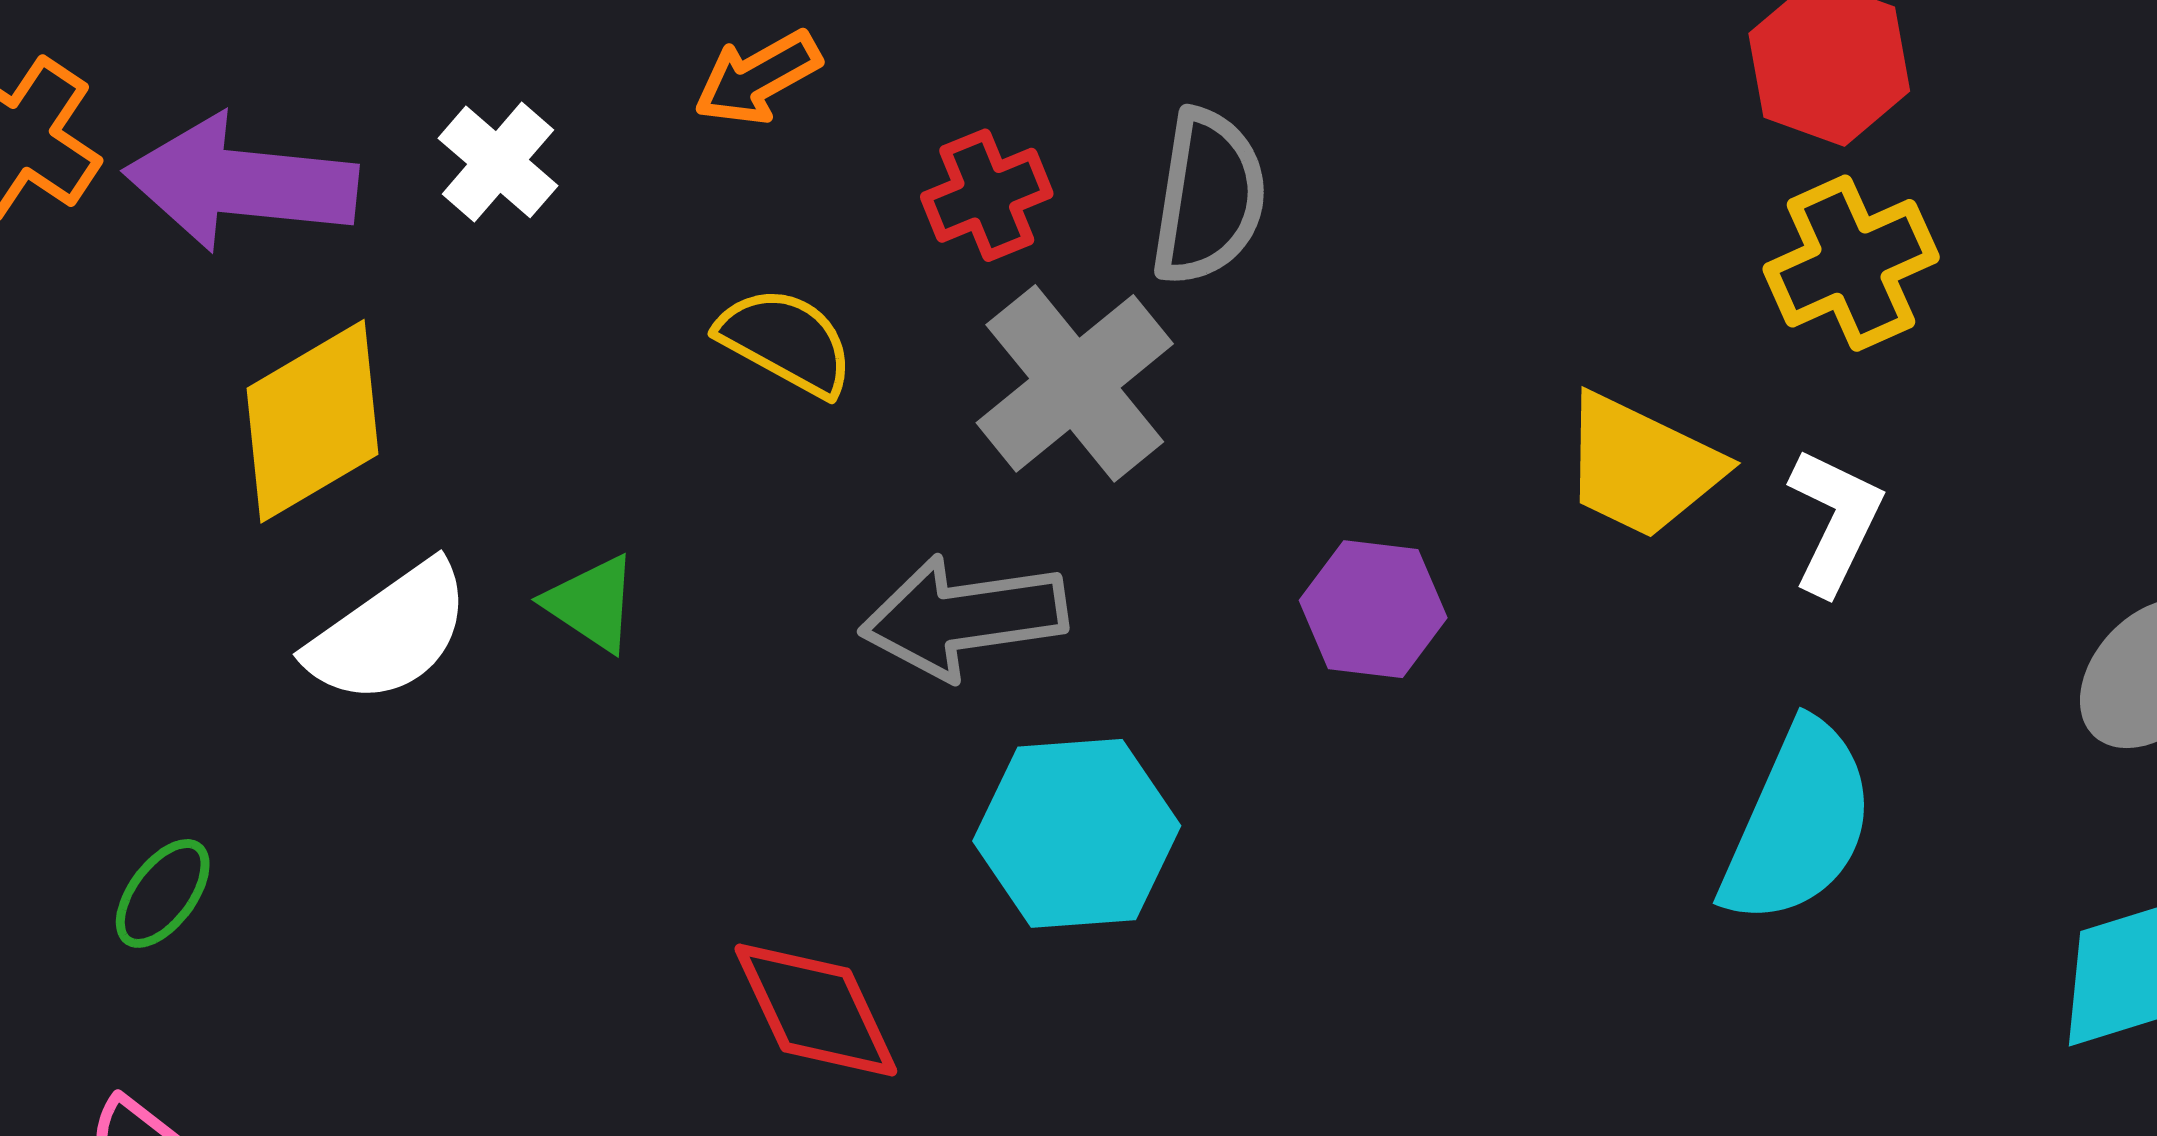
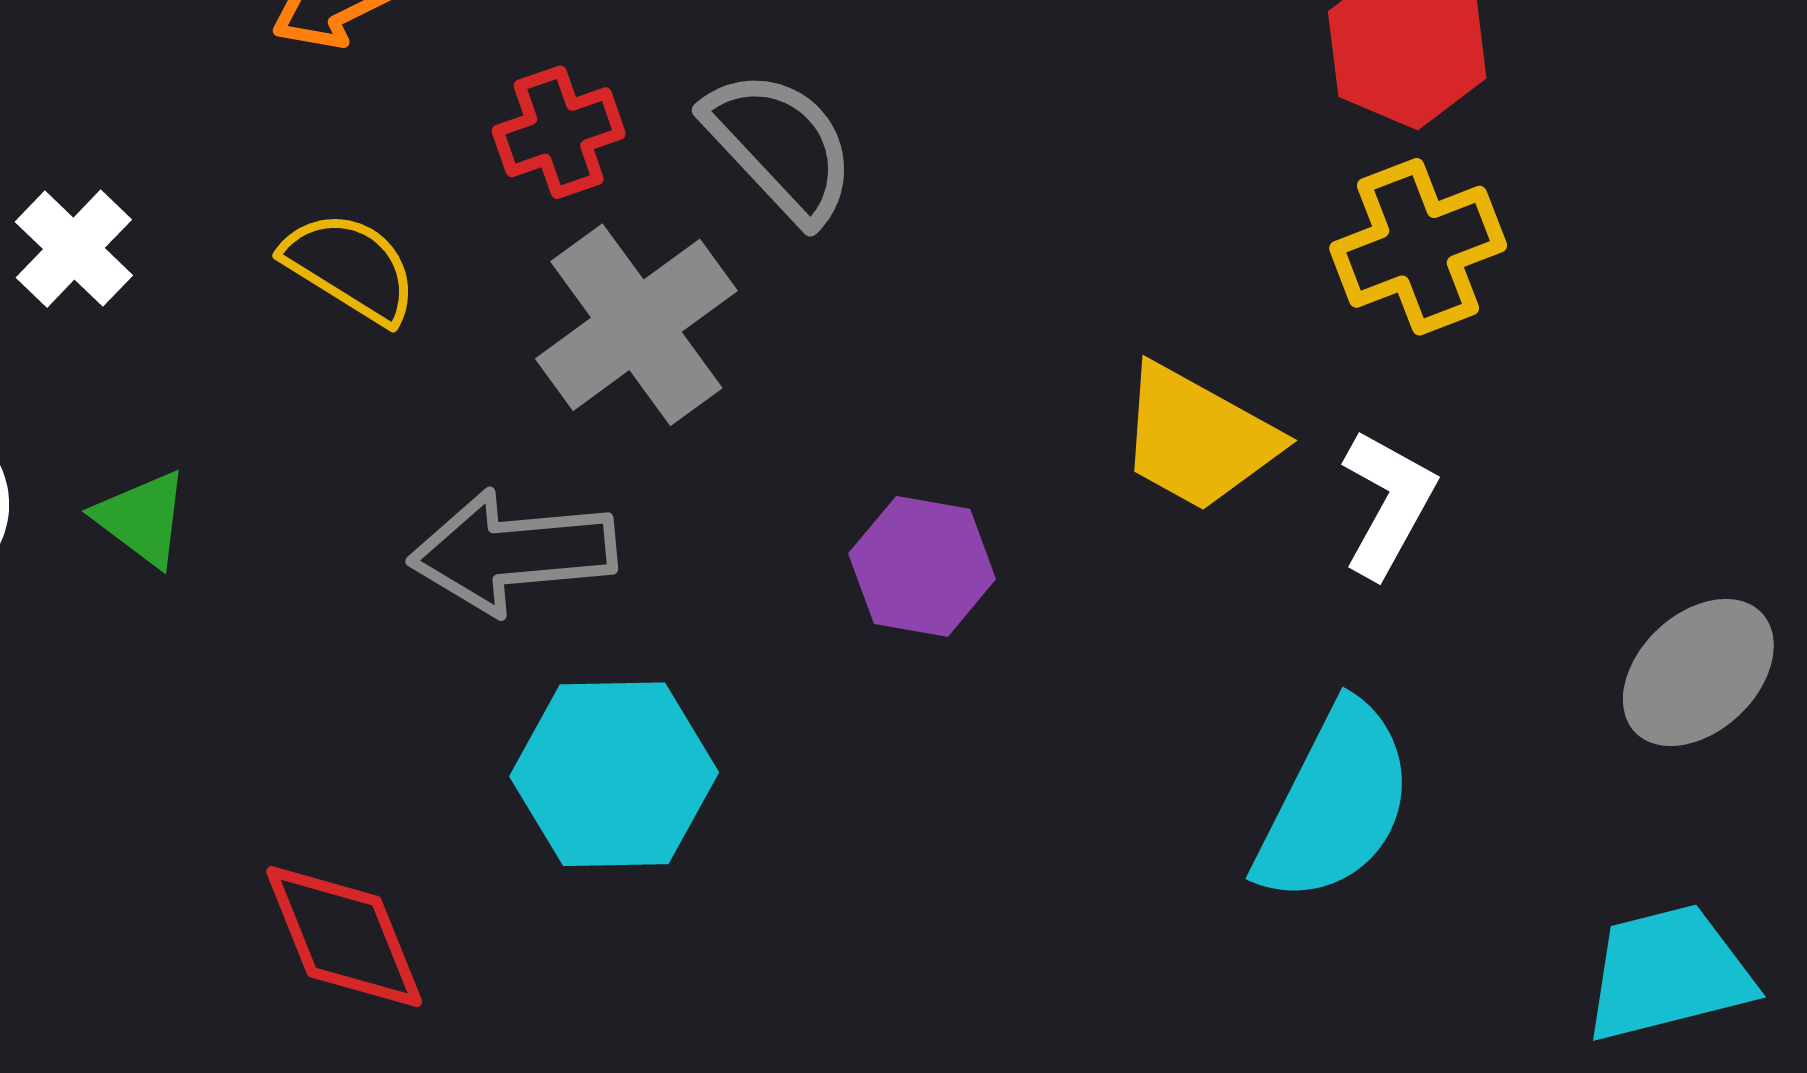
white cross: (498, 162) -> (74, 249), moved
gray semicircle: (1208, 197) -> (780, 146), turned -55

